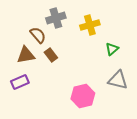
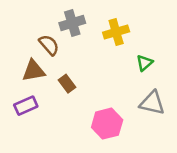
brown rectangle: (51, 55) -> (67, 84), moved

